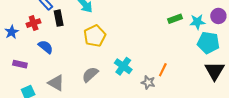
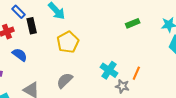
green rectangle: (175, 19) -> (133, 23), moved
cyan cross: (123, 66) -> (109, 70), moved

